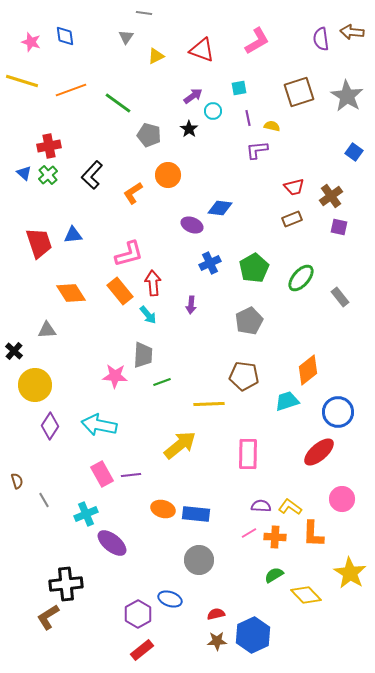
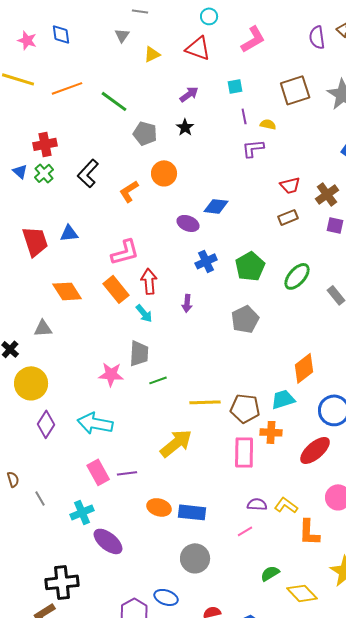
cyan circle: (213, 111) -> (209, 16), moved
brown pentagon: (244, 376) -> (245, 408), moved
orange cross: (275, 537) -> (271, 432), moved

